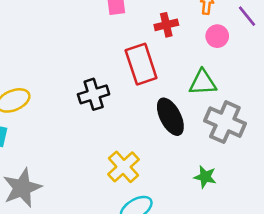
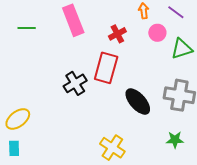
red rectangle: (141, 64) -> (106, 68), turned 48
green triangle: (203, 83) -> (182, 49), moved
black cross: (94, 94) -> (75, 83), moved

